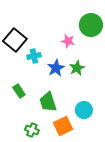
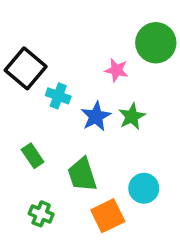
cyan cross: (34, 56) -> (58, 96), turned 32
green cross: (32, 130) -> (41, 214), moved

